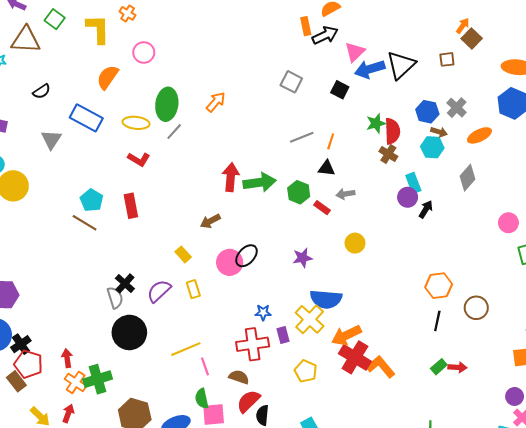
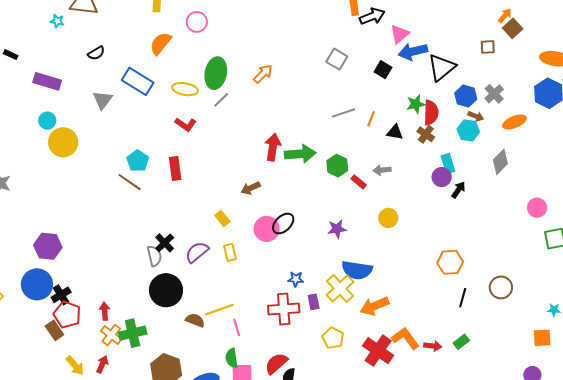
black triangle: (401, 65) -> (441, 67), moved
black triangle: (327, 168) -> (395, 132), moved
orange hexagon: (439, 286) -> (450, 262), moved
red cross: (355, 357) -> (378, 351), moved
red arrow: (457, 367) -> (433, 346), moved
brown semicircle: (239, 377) -> (195, 320), moved

